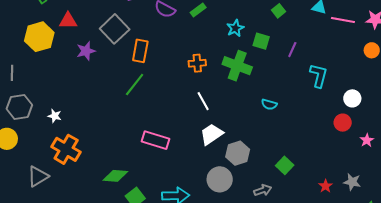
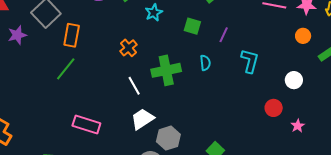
cyan star: (235, 28) -> (154, 13), moved
orange cross: (197, 63) -> (129, 48), turned -36
green cross: (237, 66) -> (166, 70), moved, turned -32
white circle: (352, 98) -> (294, 80), moved
cyan semicircle: (269, 104) -> (205, 63), moved, turned -112

